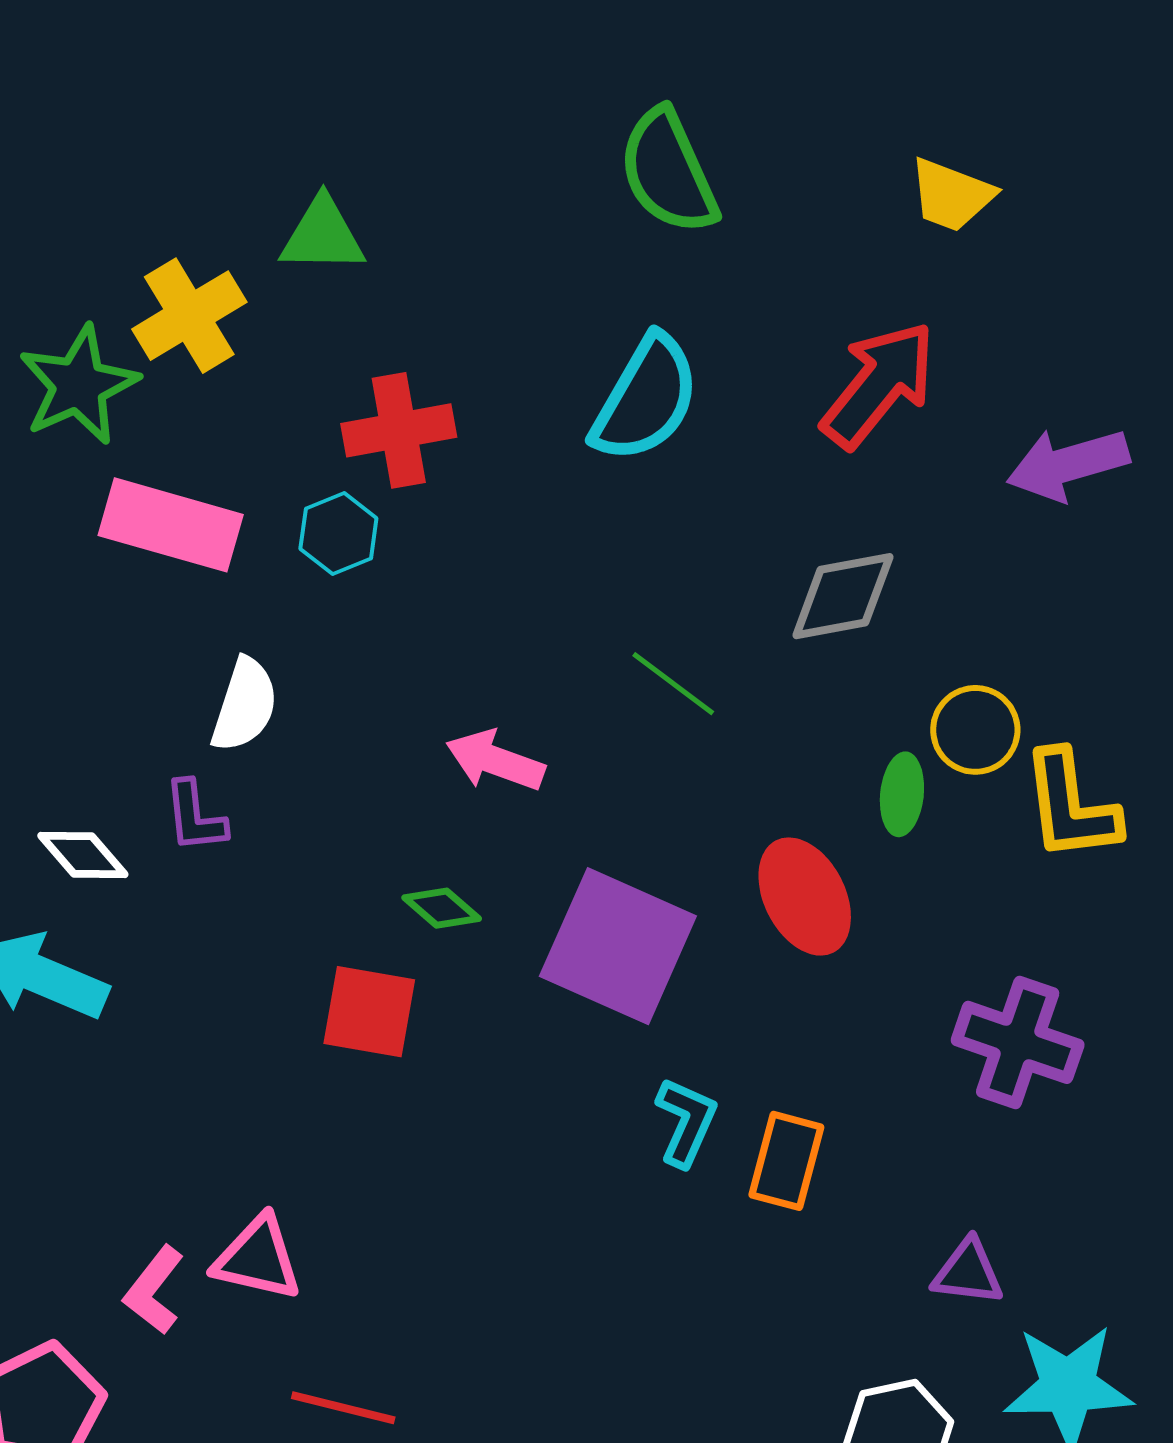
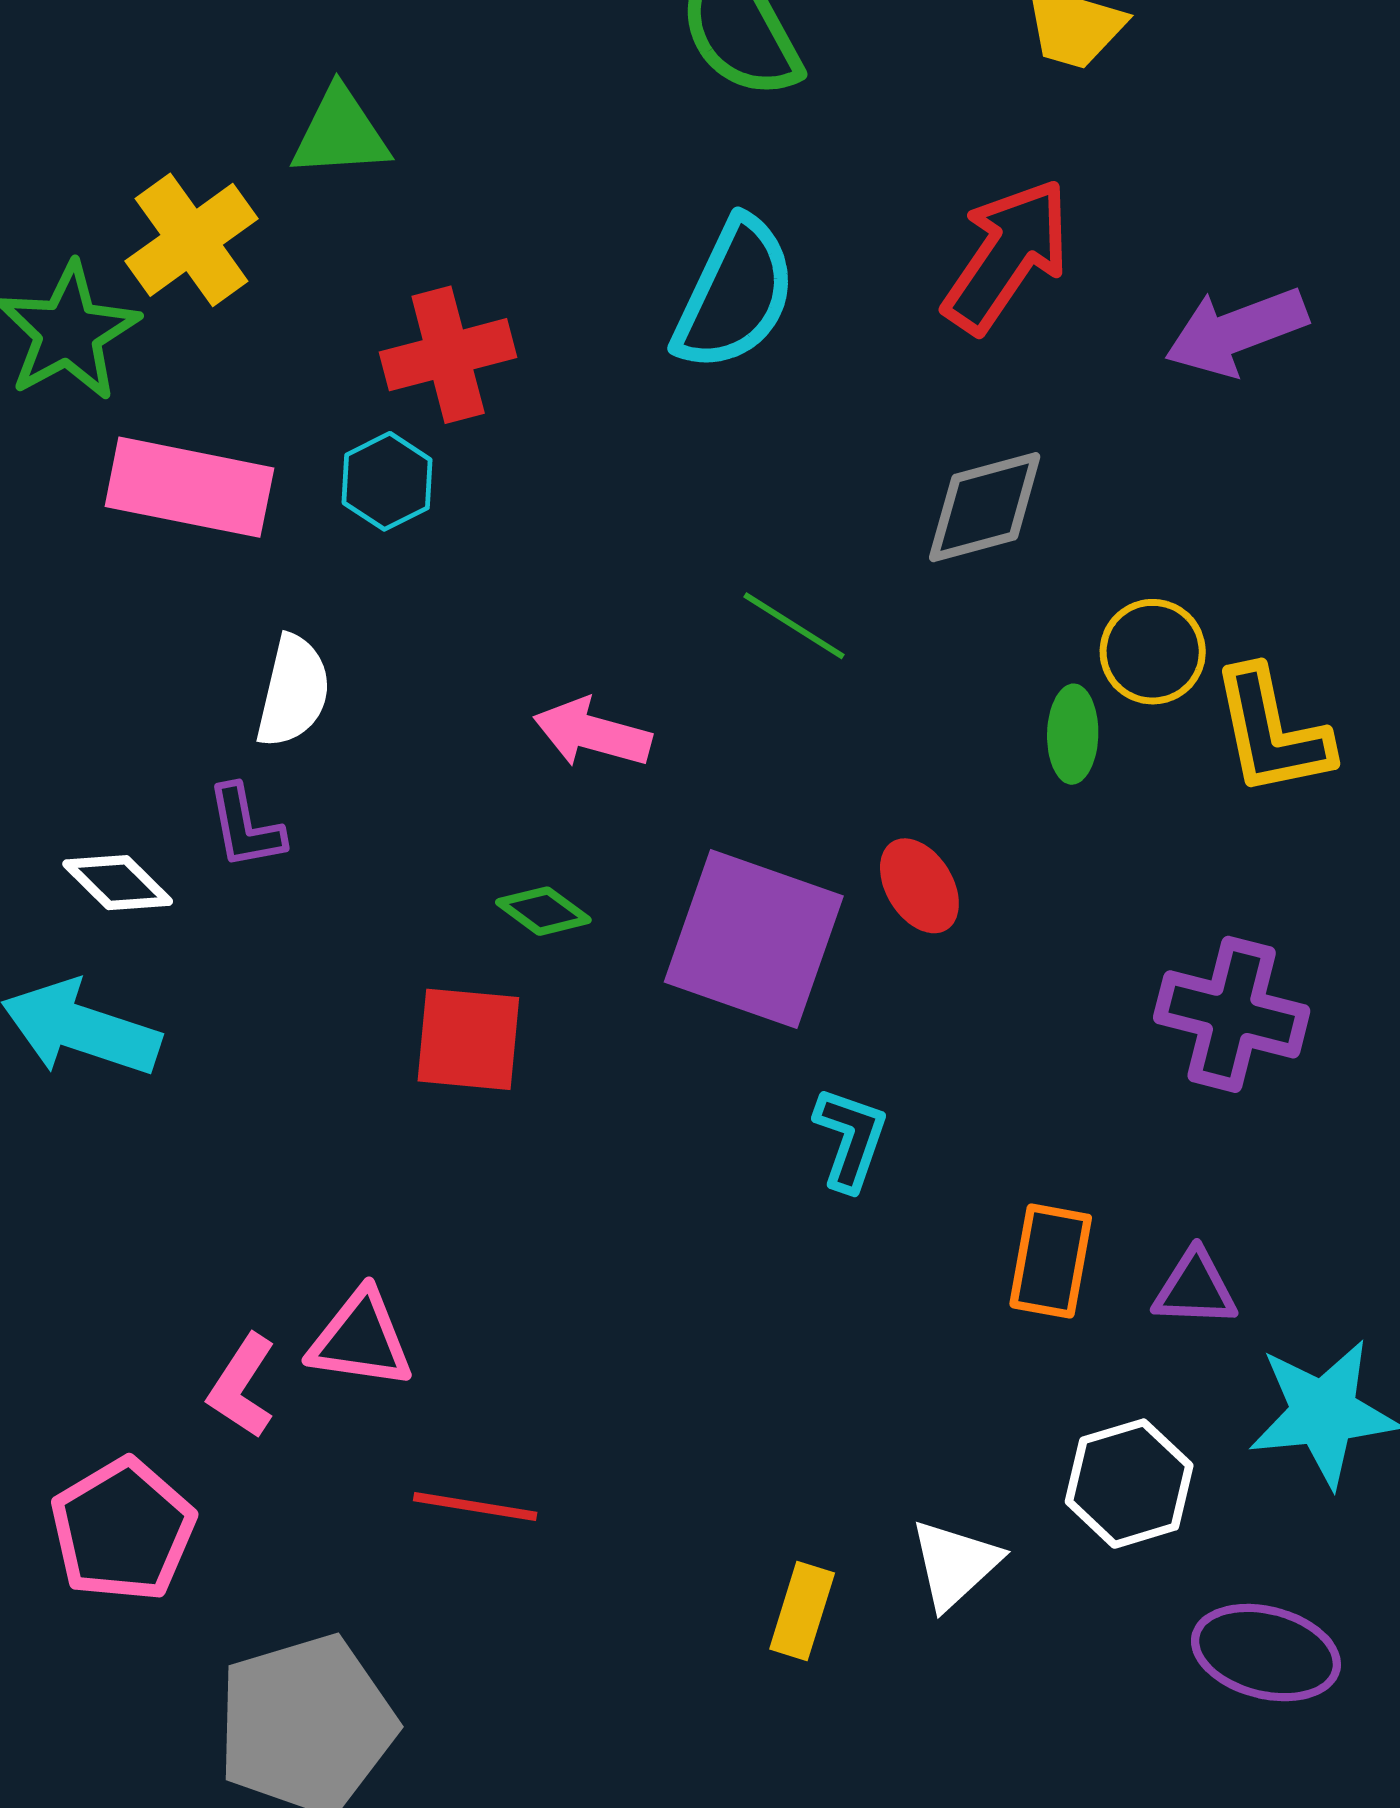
red ellipse: (805, 897) -> (919, 886), moved, size x0.7
orange rectangle: (786, 1161) -> (1051, 1261), moved

